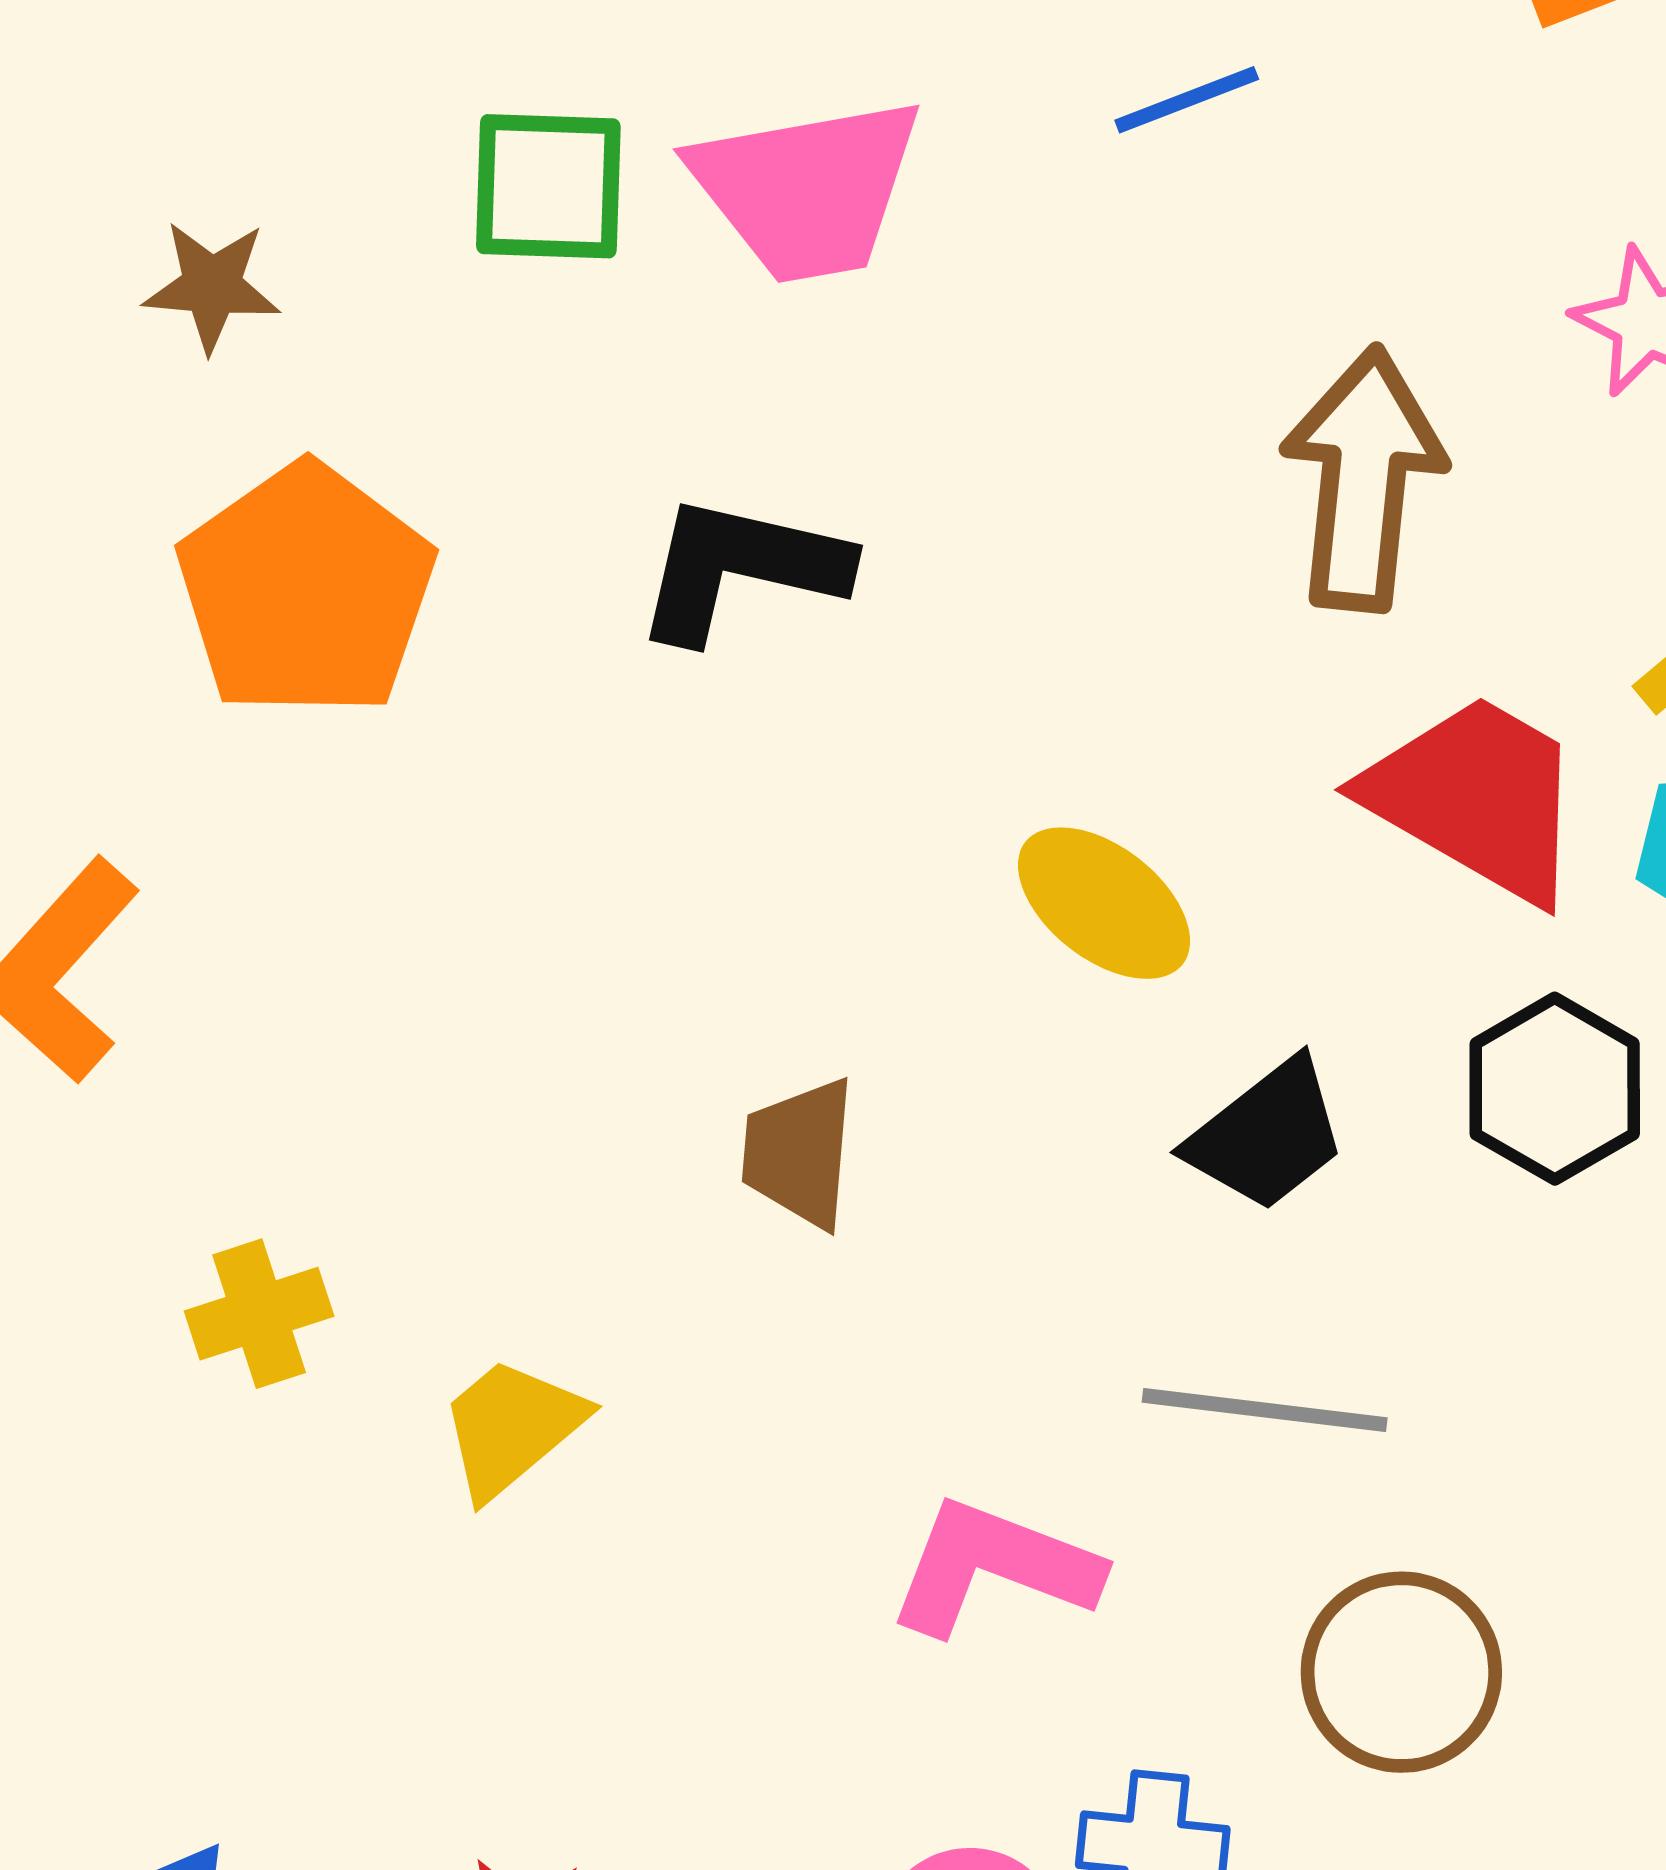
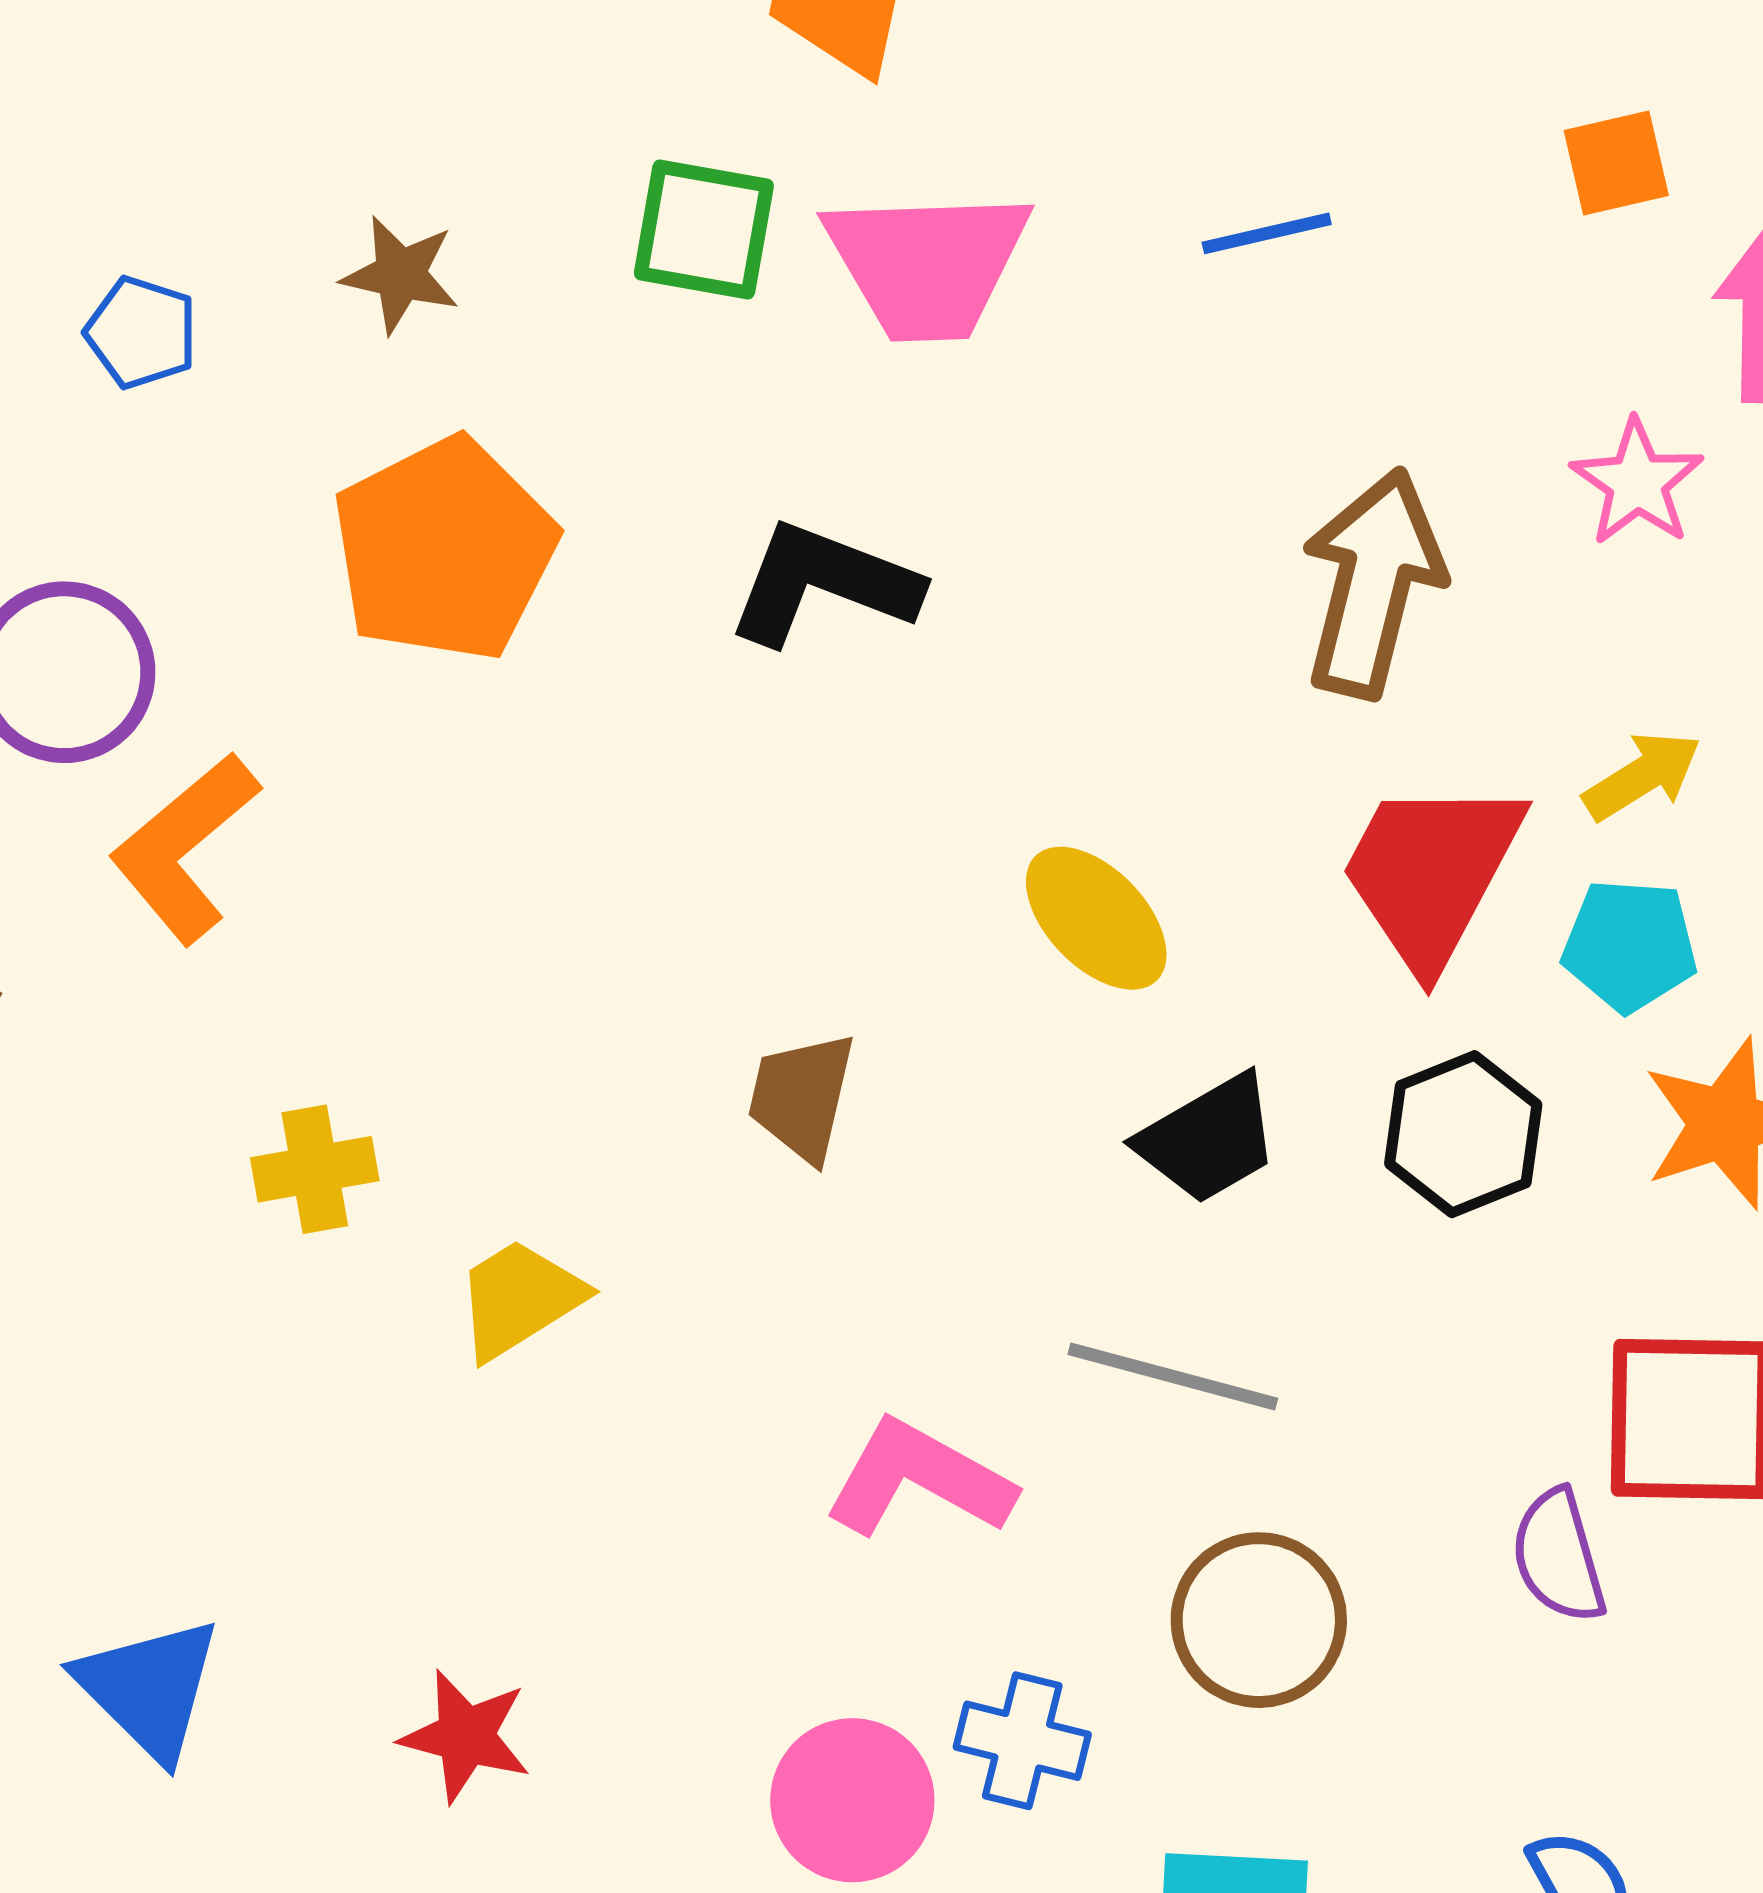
red trapezoid: (1476, 798) -> (1431, 873), turned -100

